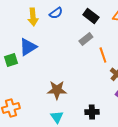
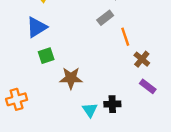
green square: (11, 60) -> (46, 56), moved
cyan triangle: (57, 117) -> (90, 110), moved

